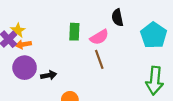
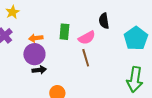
yellow star: (18, 31) -> (12, 12), moved
orange arrow: (23, 44) -> (36, 38), moved
purple circle: (25, 68) -> (34, 54), moved

